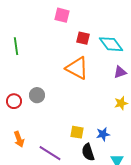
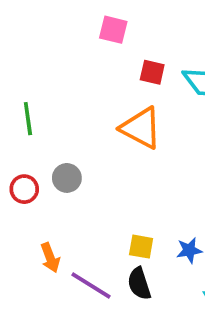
green line: (16, 46) -> (28, 119), moved
orange arrow: (19, 139) -> (50, 258), moved
black semicircle: (88, 152) -> (139, 284), moved

